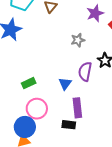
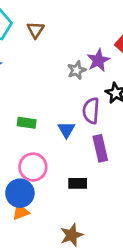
purple star: (95, 13) -> (98, 60), moved
green rectangle: (29, 83) -> (27, 123), moved, turned 40
purple rectangle: (77, 108) -> (100, 148), moved

